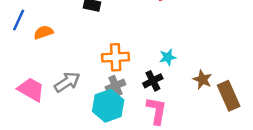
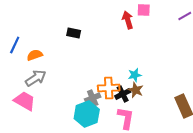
orange cross: (116, 57) -> (109, 88), moved
brown star: (203, 80) -> (136, 90), moved
gray arrow: (67, 82) -> (36, 78), moved

